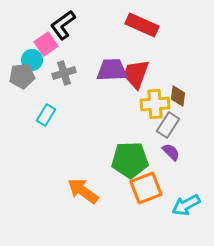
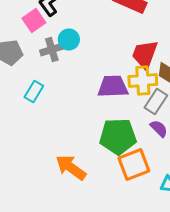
cyan circle: (32, 60) -> (69, 40), moved
purple trapezoid: (112, 70) -> (113, 86), moved
red trapezoid: (136, 74) -> (145, 54), moved

